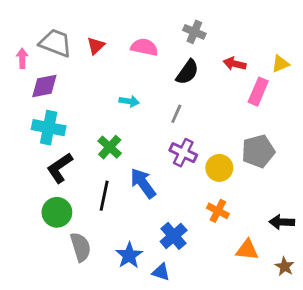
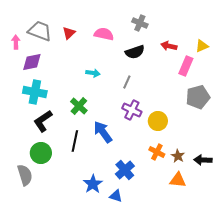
black semicircle: (187, 72) -> (135, 52), turned 36
gray pentagon: (258, 151) -> (198, 97), moved
gray semicircle: (81, 247) -> (25, 175), moved
brown star: (285, 266) -> (178, 156), moved

